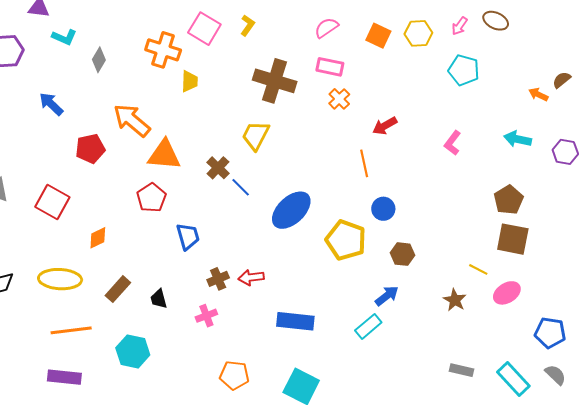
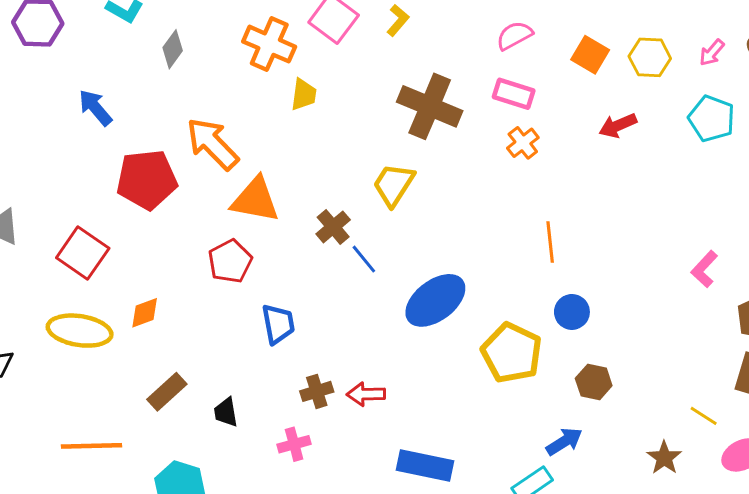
red arrow: (385, 126) -> (618, 125), moved
pink L-shape: (452, 143) -> (704, 269), moved
red pentagon: (90, 149) -> (147, 180), size x1.4
yellow ellipse: (60, 279) -> (80, 331), moved

